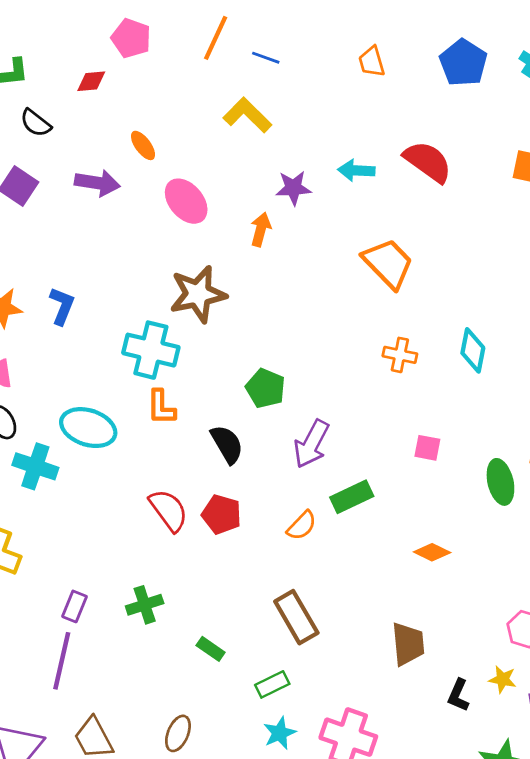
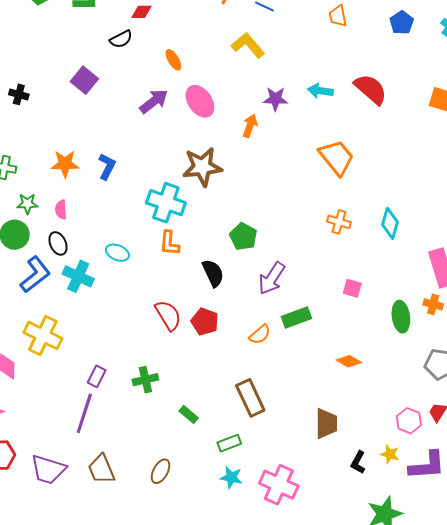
blue pentagon: (463, 63) -> (402, 23), size x0.7
black semicircle: (36, 123) -> (121, 39), moved, turned -70
purple arrow: (97, 183) -> (154, 101), moved, turned -52
cyan ellipse: (88, 428) -> (117, 253), size x0.6
cyan star: (280, 733) -> (231, 477), turned 30

